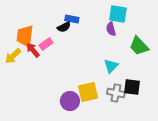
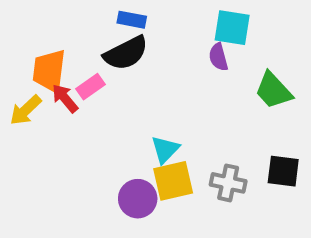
blue rectangle: (72, 19) -> (132, 20), moved
black semicircle: (64, 27) -> (126, 53), size x1.6
cyan triangle: (111, 66) -> (165, 149), moved
black square: (132, 87) -> (283, 171), moved

